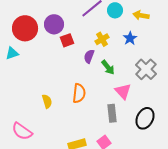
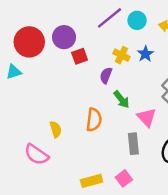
blue star: (130, 38) -> (145, 54), moved
yellow cross: (102, 39) -> (121, 55), turned -32
green arrow: (108, 67) -> (121, 99), moved
pink semicircle: (22, 131) -> (36, 154), moved

